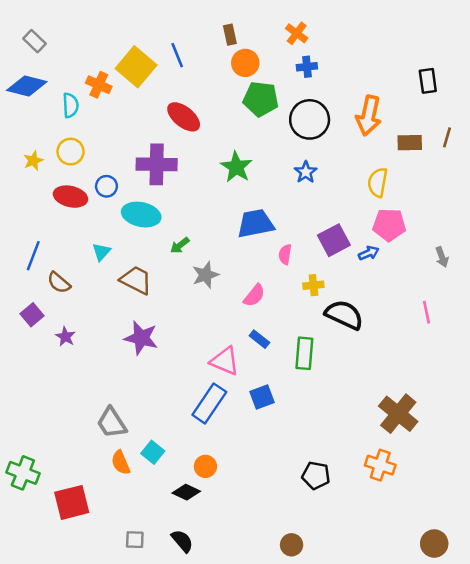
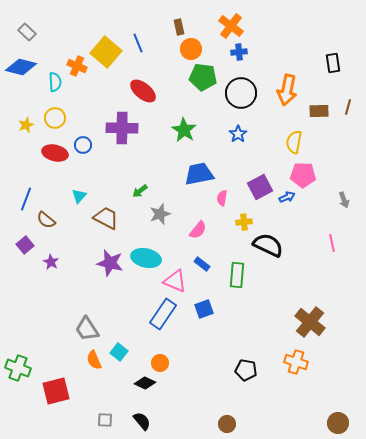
orange cross: (297, 33) -> (231, 26), size x1.4
cyan ellipse: (141, 215) -> (146, 258), moved

